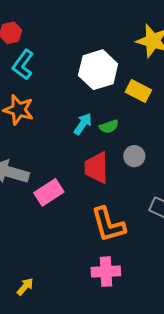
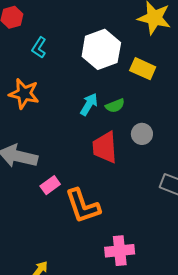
cyan L-shape: (23, 65) -> (39, 48), moved, size x0.7
pink rectangle: (49, 192) -> (50, 185), moved, size x0.7
orange L-shape: (108, 225) -> (83, 206), moved

